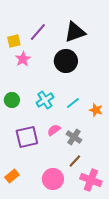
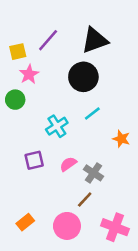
green circle: (12, 100) -> (15, 100), moved
cyan line: (73, 103) -> (92, 113), moved
purple square: (27, 137) -> (34, 160), moved, size x0.7
brown line: (75, 161) -> (85, 199), moved
orange rectangle: (12, 176) -> (25, 222), moved

